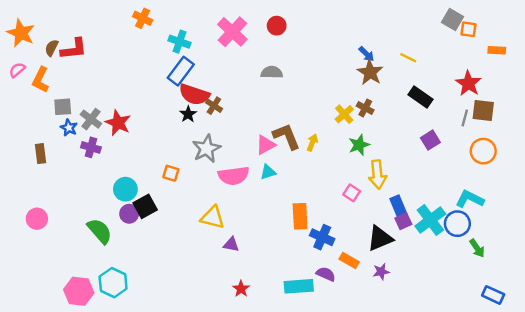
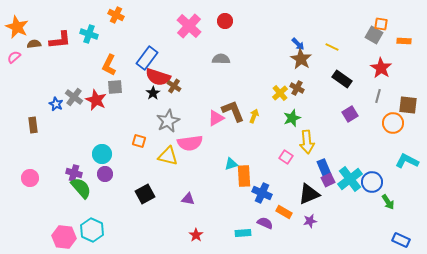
gray square: (452, 20) -> (374, 35), moved
cyan cross: (180, 42) -> (89, 34), moved
brown semicircle: (52, 48) -> (34, 44), moved, turned 56
orange L-shape: (41, 80) -> (109, 65), moved
gray square: (63, 107) -> (115, 87), moved
brown square: (483, 111) -> (408, 105), moved
purple cross: (91, 147) -> (74, 173), moved
cyan triangle: (268, 172) -> (231, 164), moved
cyan L-shape: (470, 199) -> (407, 161), moved
black square: (145, 206) -> (145, 194), moved
yellow triangle: (213, 217) -> (168, 156), moved
cyan rectangle: (299, 286) -> (243, 233), size x0.7

